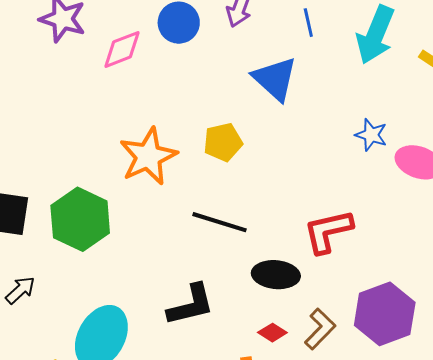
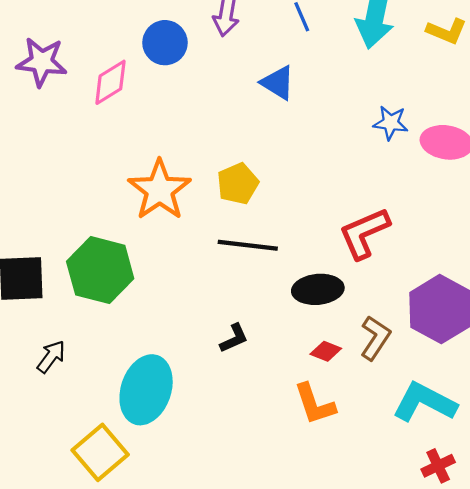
blue triangle: (275, 79) -> (278, 83), size x0.7
yellow pentagon: (223, 142) -> (238, 184), moved
black L-shape: (191, 305) -> (234, 338), size x0.6

